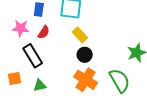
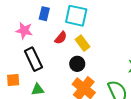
red semicircle: (44, 32) -> (61, 38), moved
black circle: (85, 55) -> (77, 64), moved

